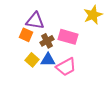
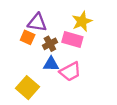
yellow star: (93, 15) -> (82, 21), moved
yellow square: (32, 60) -> (28, 88), moved, size x1.5

